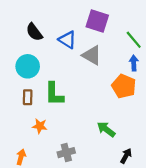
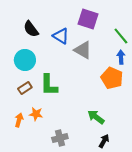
brown rectangle: (28, 97) -> (25, 88), turned 56
black arrow: (126, 156) -> (104, 141), moved
orange arrow: (21, 157) -> (19, 120), moved

